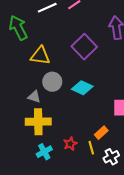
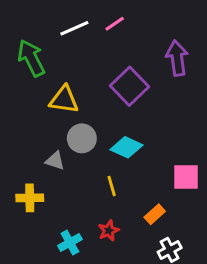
yellow cross: (38, 122) -> (30, 198), moved, size x0.7
yellow line: (91, 148) -> (112, 186), moved

